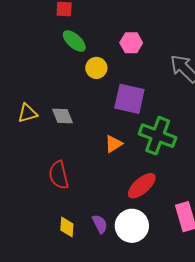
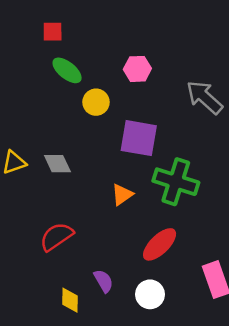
red semicircle: (59, 175) -> (57, 237), turned 72
purple semicircle: (100, 224) -> (104, 281), moved
white circle: (132, 226) -> (150, 294), size x0.7

